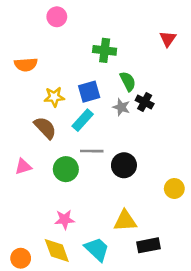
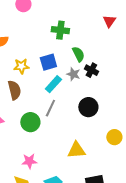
cyan rectangle: (83, 120) -> (53, 84), moved
brown semicircle: (45, 128) -> (14, 90), turned 30
gray line: (92, 151) -> (50, 108), turned -66
black circle: (124, 165) -> (88, 107), moved
yellow triangle: (125, 221) -> (76, 150), moved

